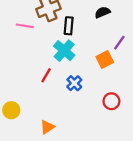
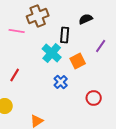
black rectangle: (69, 26) -> (65, 35), moved
orange square: (105, 60) -> (78, 61), moved
red line: (46, 75) -> (15, 75), moved

